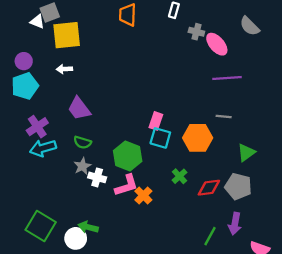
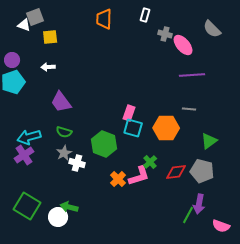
yellow square: (67, 35) -> (50, 37), size x0.6
purple cross: (37, 127) -> (24, 155), moved
pink L-shape: (126, 185) -> (139, 176), moved
green line: (210, 236) -> (188, 215), moved

